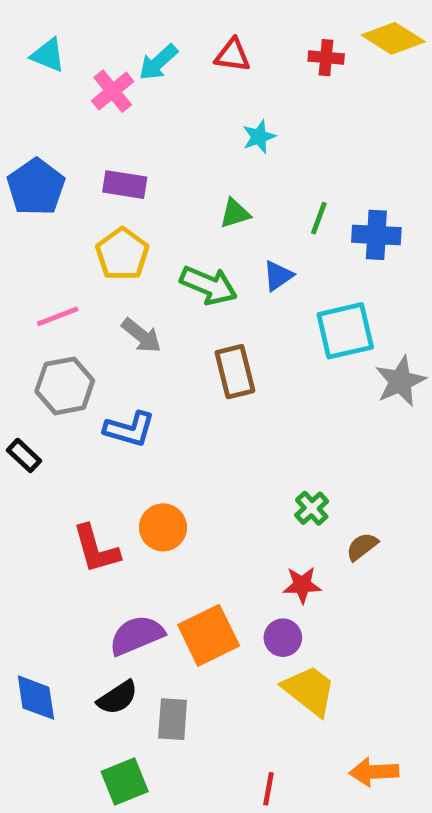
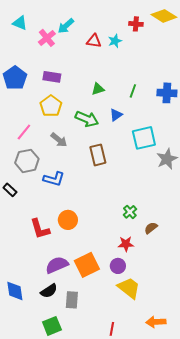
red triangle: (233, 55) -> (94, 41), moved
cyan star: (259, 137) -> (115, 41), moved
blue cross: (376, 235) -> (167, 93), moved
pink line: (58, 316) -> (24, 132), turned -30

